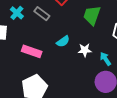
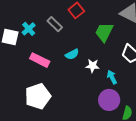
cyan cross: (17, 13) -> (29, 29), moved

